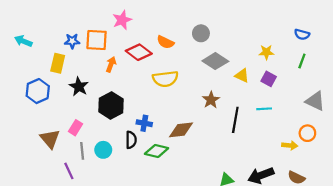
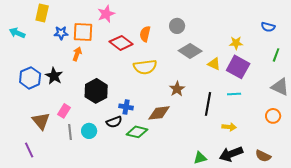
orange semicircle: (165, 42) -> (145, 34), turned 77
green line: (302, 61) -> (276, 55), moved
yellow rectangle: (58, 63) -> (42, 13), moved
orange arrow: (111, 64) -> (77, 54), moved
purple square: (269, 79) -> (238, 67), size x1.6
black star: (79, 87) -> (54, 76), moved
brown star: (211, 100) -> (177, 89), moved
black semicircle: (131, 140) -> (114, 122), turned 70
yellow arrow: (290, 145) -> (229, 127), moved
purple line: (69, 171) -> (29, 150), moved

